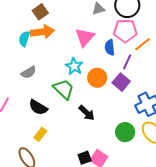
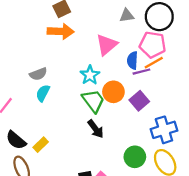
cyan semicircle: (24, 39) -> (43, 93), moved
orange line: (143, 44) -> (154, 63), moved
purple line: (127, 62) -> (141, 72), moved, turned 42
green trapezoid: (64, 89) -> (93, 101), moved
black semicircle: (38, 107) -> (16, 140), moved

